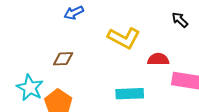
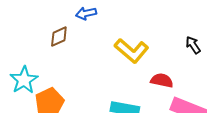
brown diamond: (63, 59) -> (59, 37), moved, turned -35

